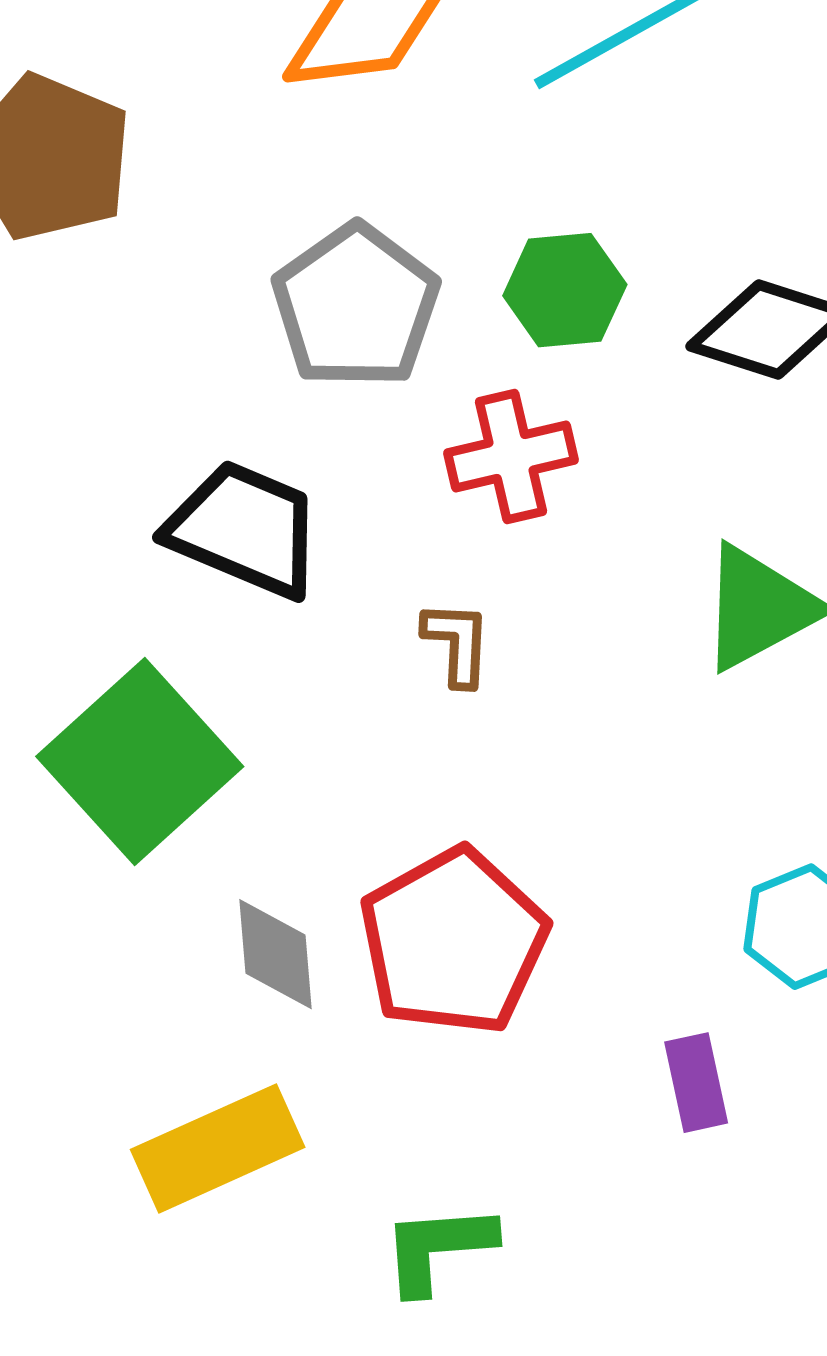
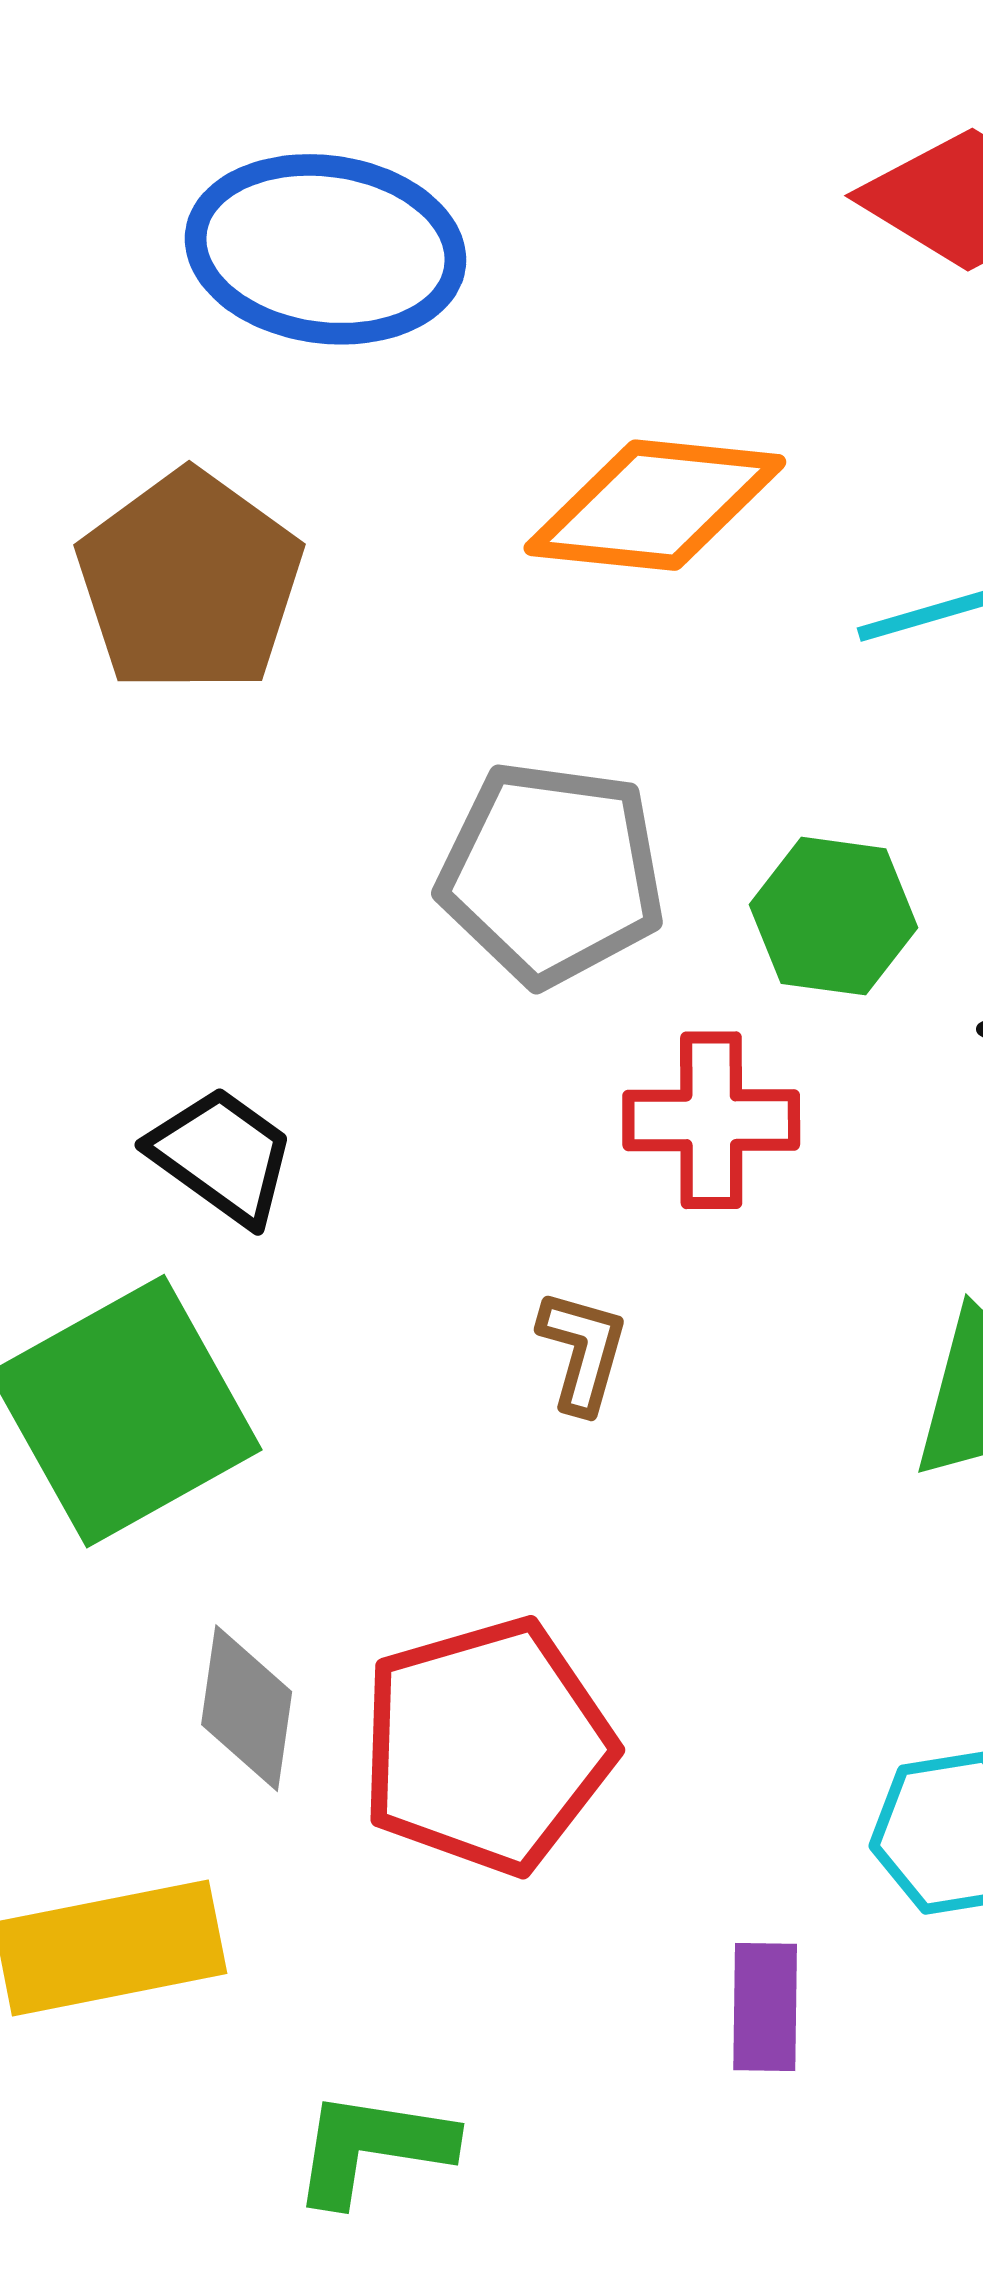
gray pentagon: (356, 306) -> (552, 873), turned 30
black trapezoid: (245, 529) -> (222, 1156), moved, size x0.7

